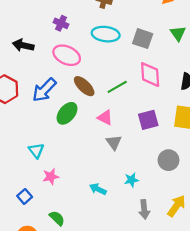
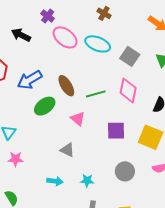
purple cross: (61, 23) -> (48, 16), moved
pink ellipse: (67, 55) -> (65, 37), moved
gray triangle: (114, 142) -> (67, 150), moved, turned -42
cyan arrow: (98, 189) -> (55, 181), turned 147

